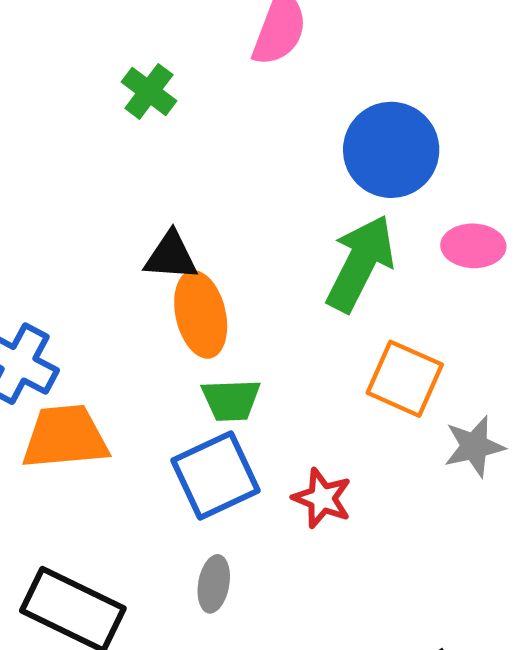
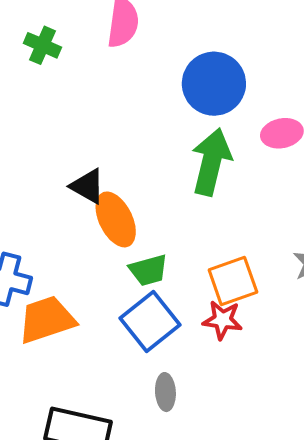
green cross: (149, 91) -> (42, 45), moved
black triangle: (171, 256) -> (88, 186), turned 39
orange square: (405, 379) -> (233, 281), moved, turned -30

